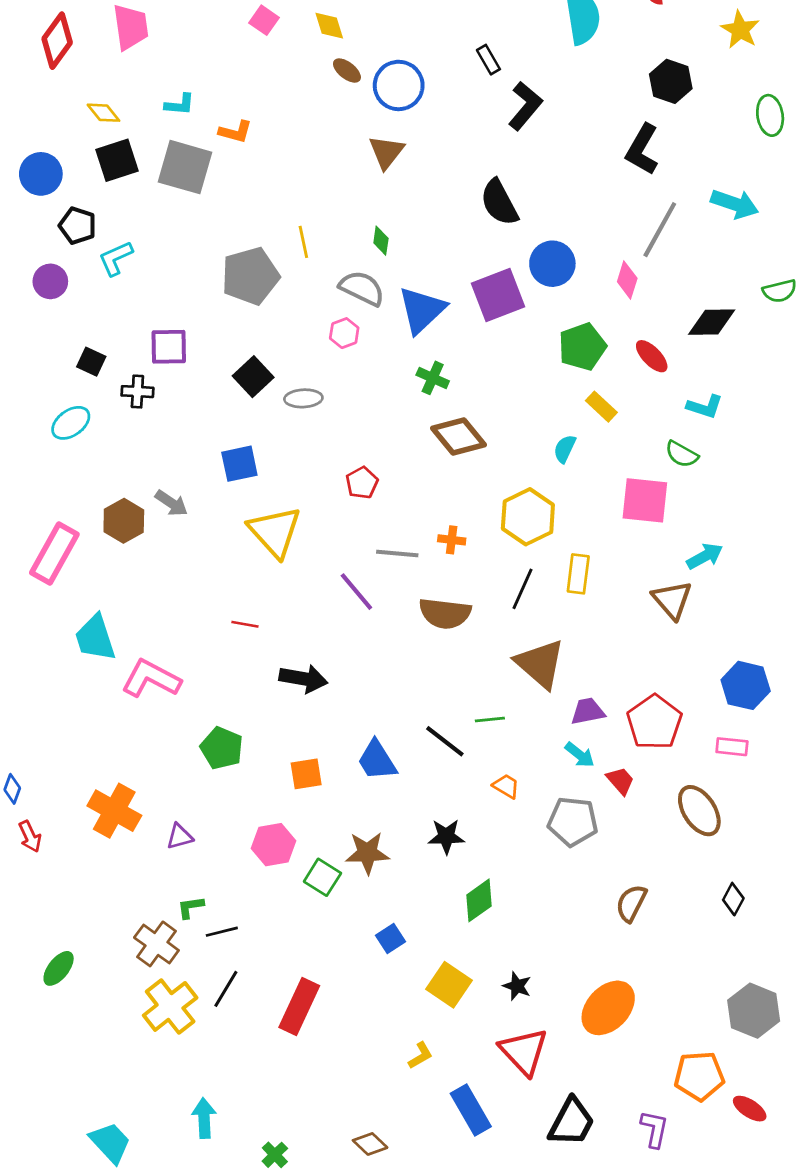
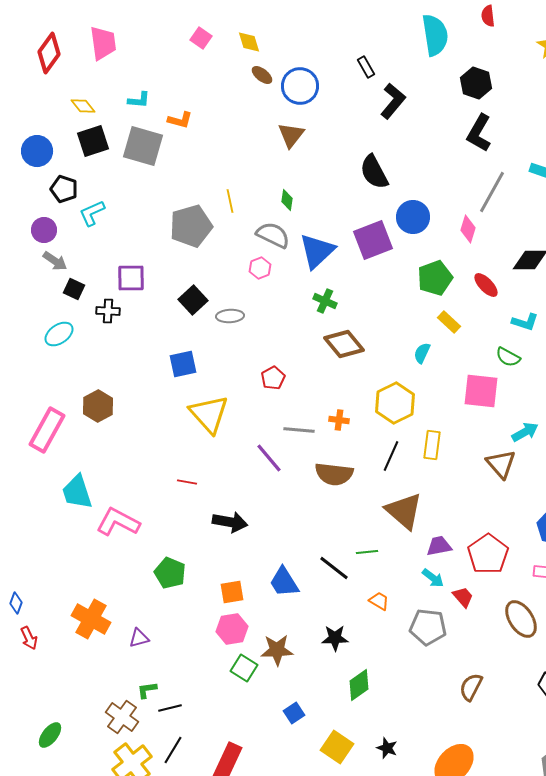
black hexagon: (671, 81) -> (476, 83), moved
gray arrow: (171, 503) -> (55, 261), moved
pink hexagon: (273, 845) -> (232, 629), moved

